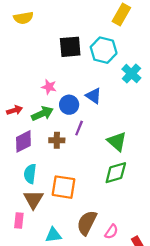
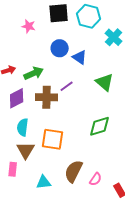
pink star: (49, 87) -> (29, 26), moved
blue circle: (69, 105) -> (60, 48), moved
purple line: (79, 128) -> (67, 86), turned 32
brown cross: (57, 140) -> (47, 97), size x1.5
green triangle: (117, 141) -> (105, 82), moved

